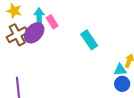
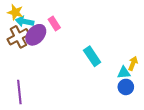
cyan arrow: (39, 17) -> (25, 21), moved, turned -78
cyan rectangle: (89, 40) -> (92, 56), moved

